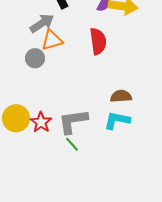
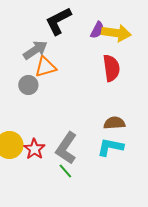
red semicircle: (98, 41) -> (111, 68), moved
gray L-shape: (73, 121) -> (66, 148), turned -48

